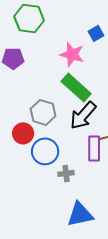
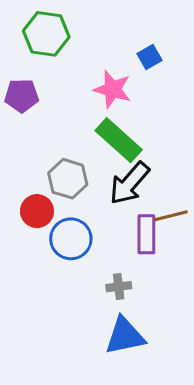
gray cross: (66, 173) -> (119, 287), moved

